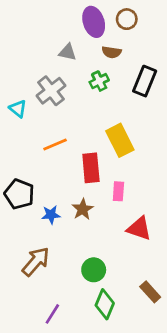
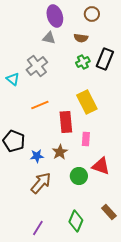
purple ellipse: (94, 22) -> (55, 16), moved
green cross: (99, 81) -> (83, 62), moved
brown arrow: (36, 262) -> (41, 183), moved
green circle: (94, 270) -> (79, 176), moved

